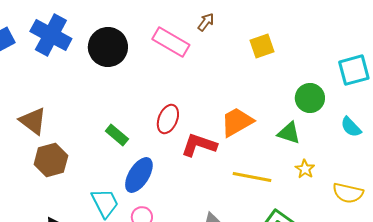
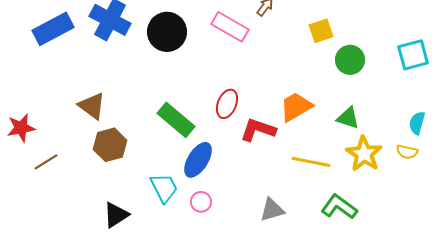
green circle: (310, 98) -> (350, 60), moved
cyan semicircle: (351, 127) -> (417, 123), moved, turned 60
green rectangle: (117, 135) -> (176, 120), size x1.6
yellow star: (305, 169) -> (364, 154), size x1.8
yellow semicircle: (348, 193) -> (407, 152), moved, size x0.7

